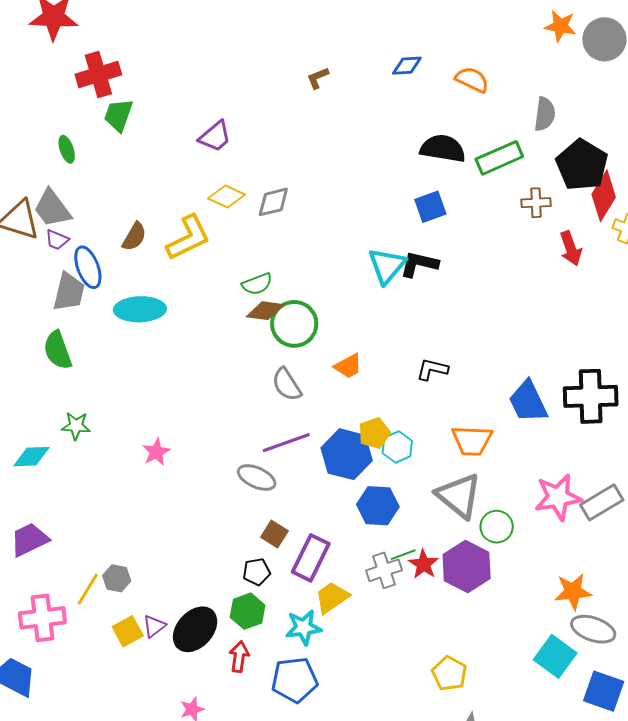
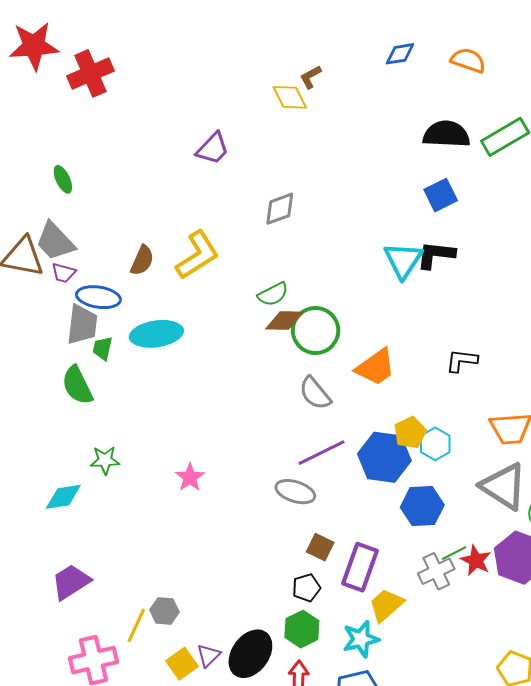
red cross: (98, 74) -> (90, 73), moved
green trapezoid: (118, 115) -> (103, 348), moved, size x0.7
yellow diamond: (227, 196) -> (290, 97), moved, turned 45
blue ellipse: (88, 267) -> (98, 297), turned -54
orange trapezoid: (348, 366) -> (376, 367), size x1.4

